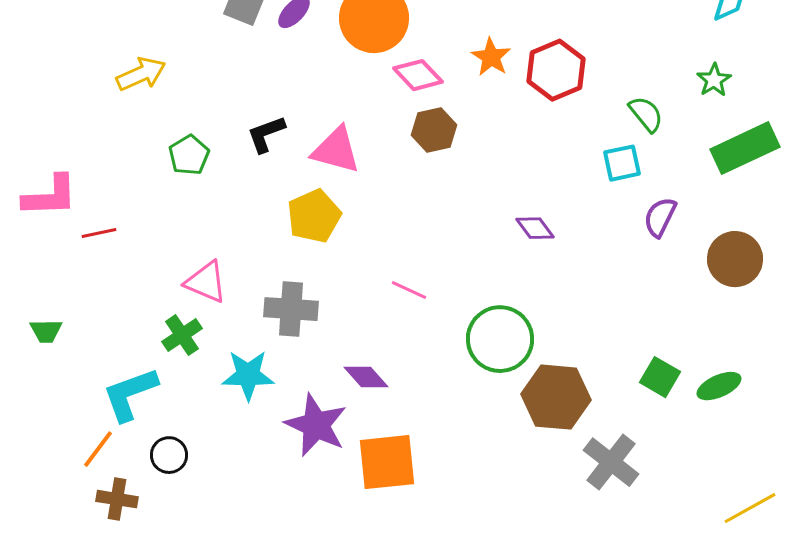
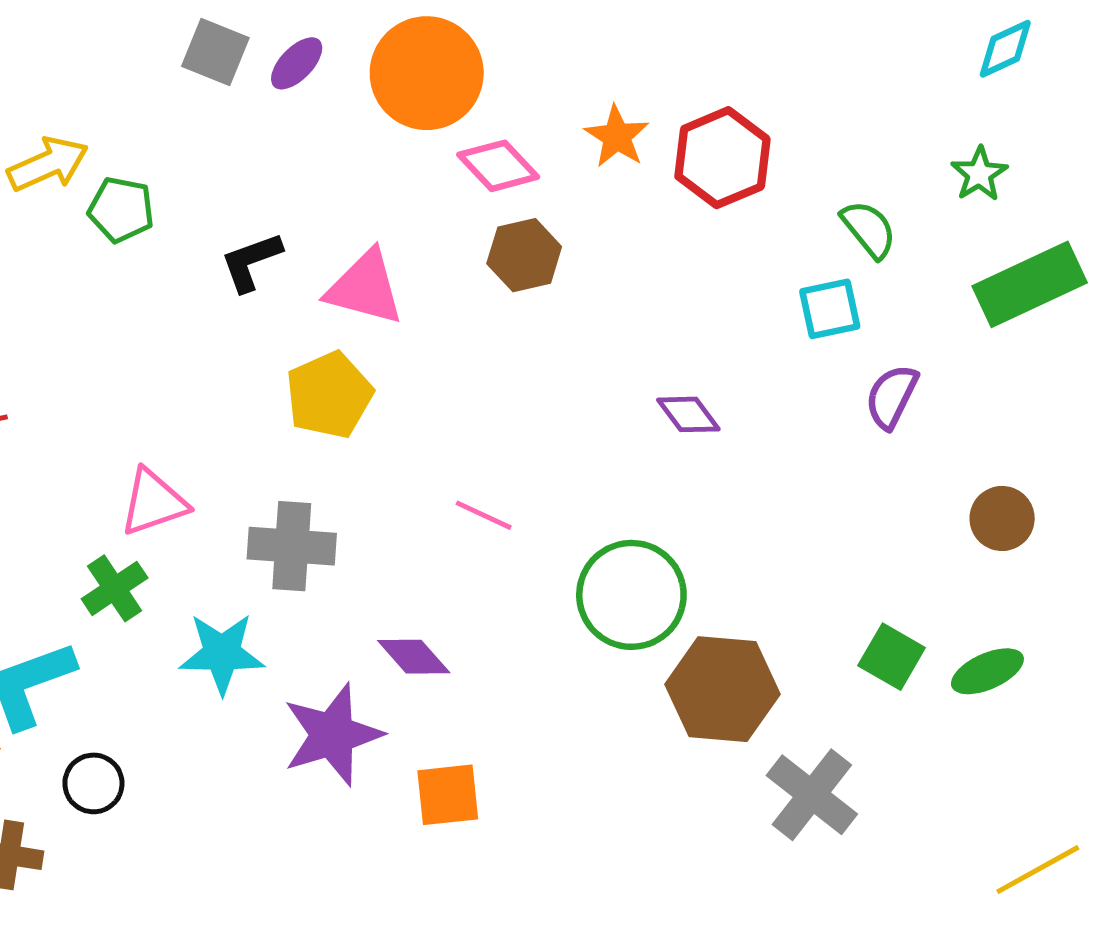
green pentagon: (189, 155) -> (121, 210), moved, turned -30
brown circle: (735, 259) -> (1002, 518), moved, size x0.7
pink triangle: (206, 282) -> (154, 502), turned -42
purple star: (316, 425) -> (332, 735), turned 30
orange square: (387, 462) -> (448, 795), size x0.7

